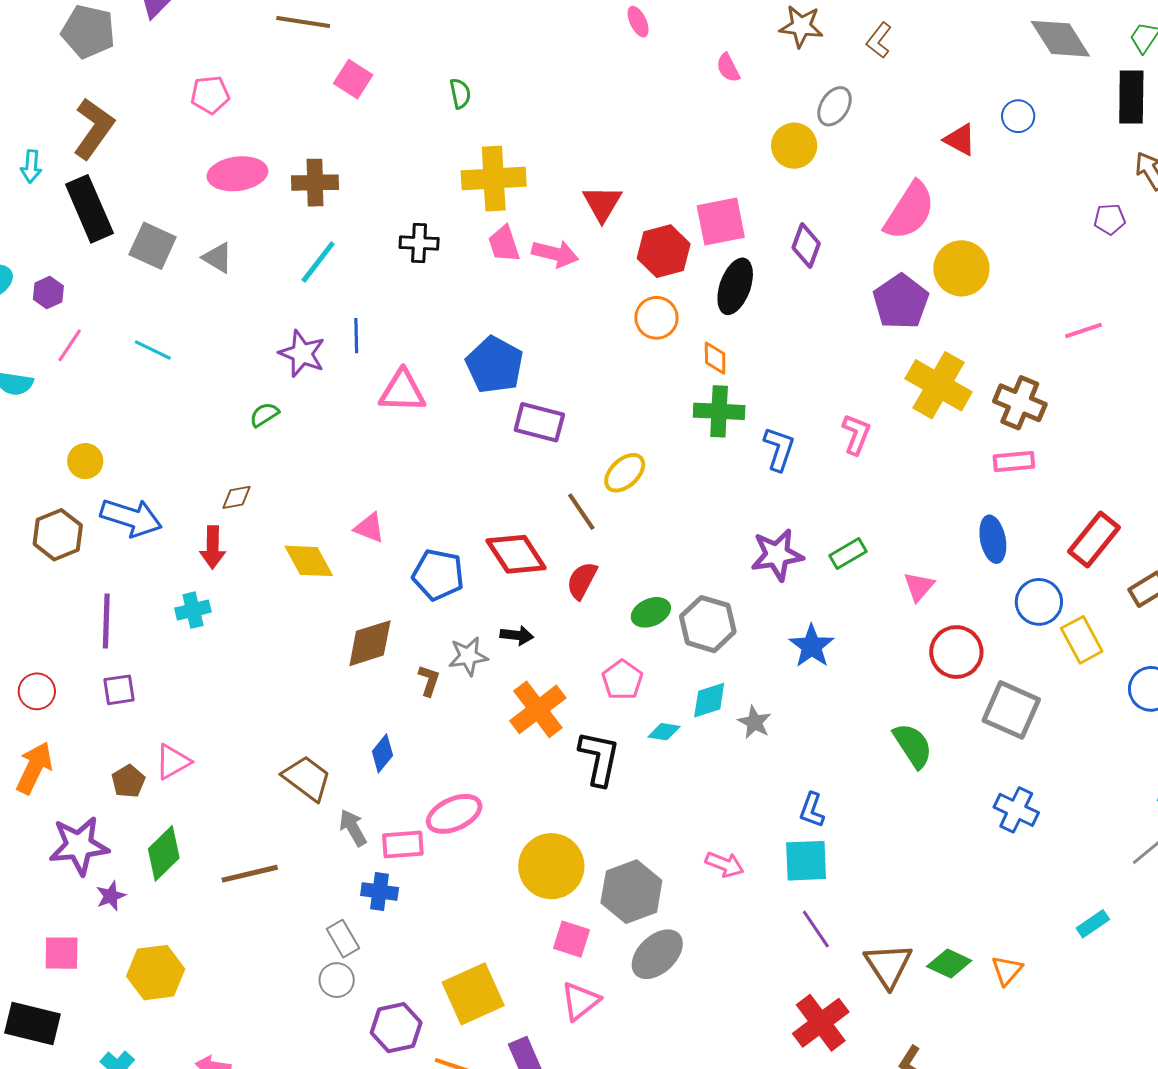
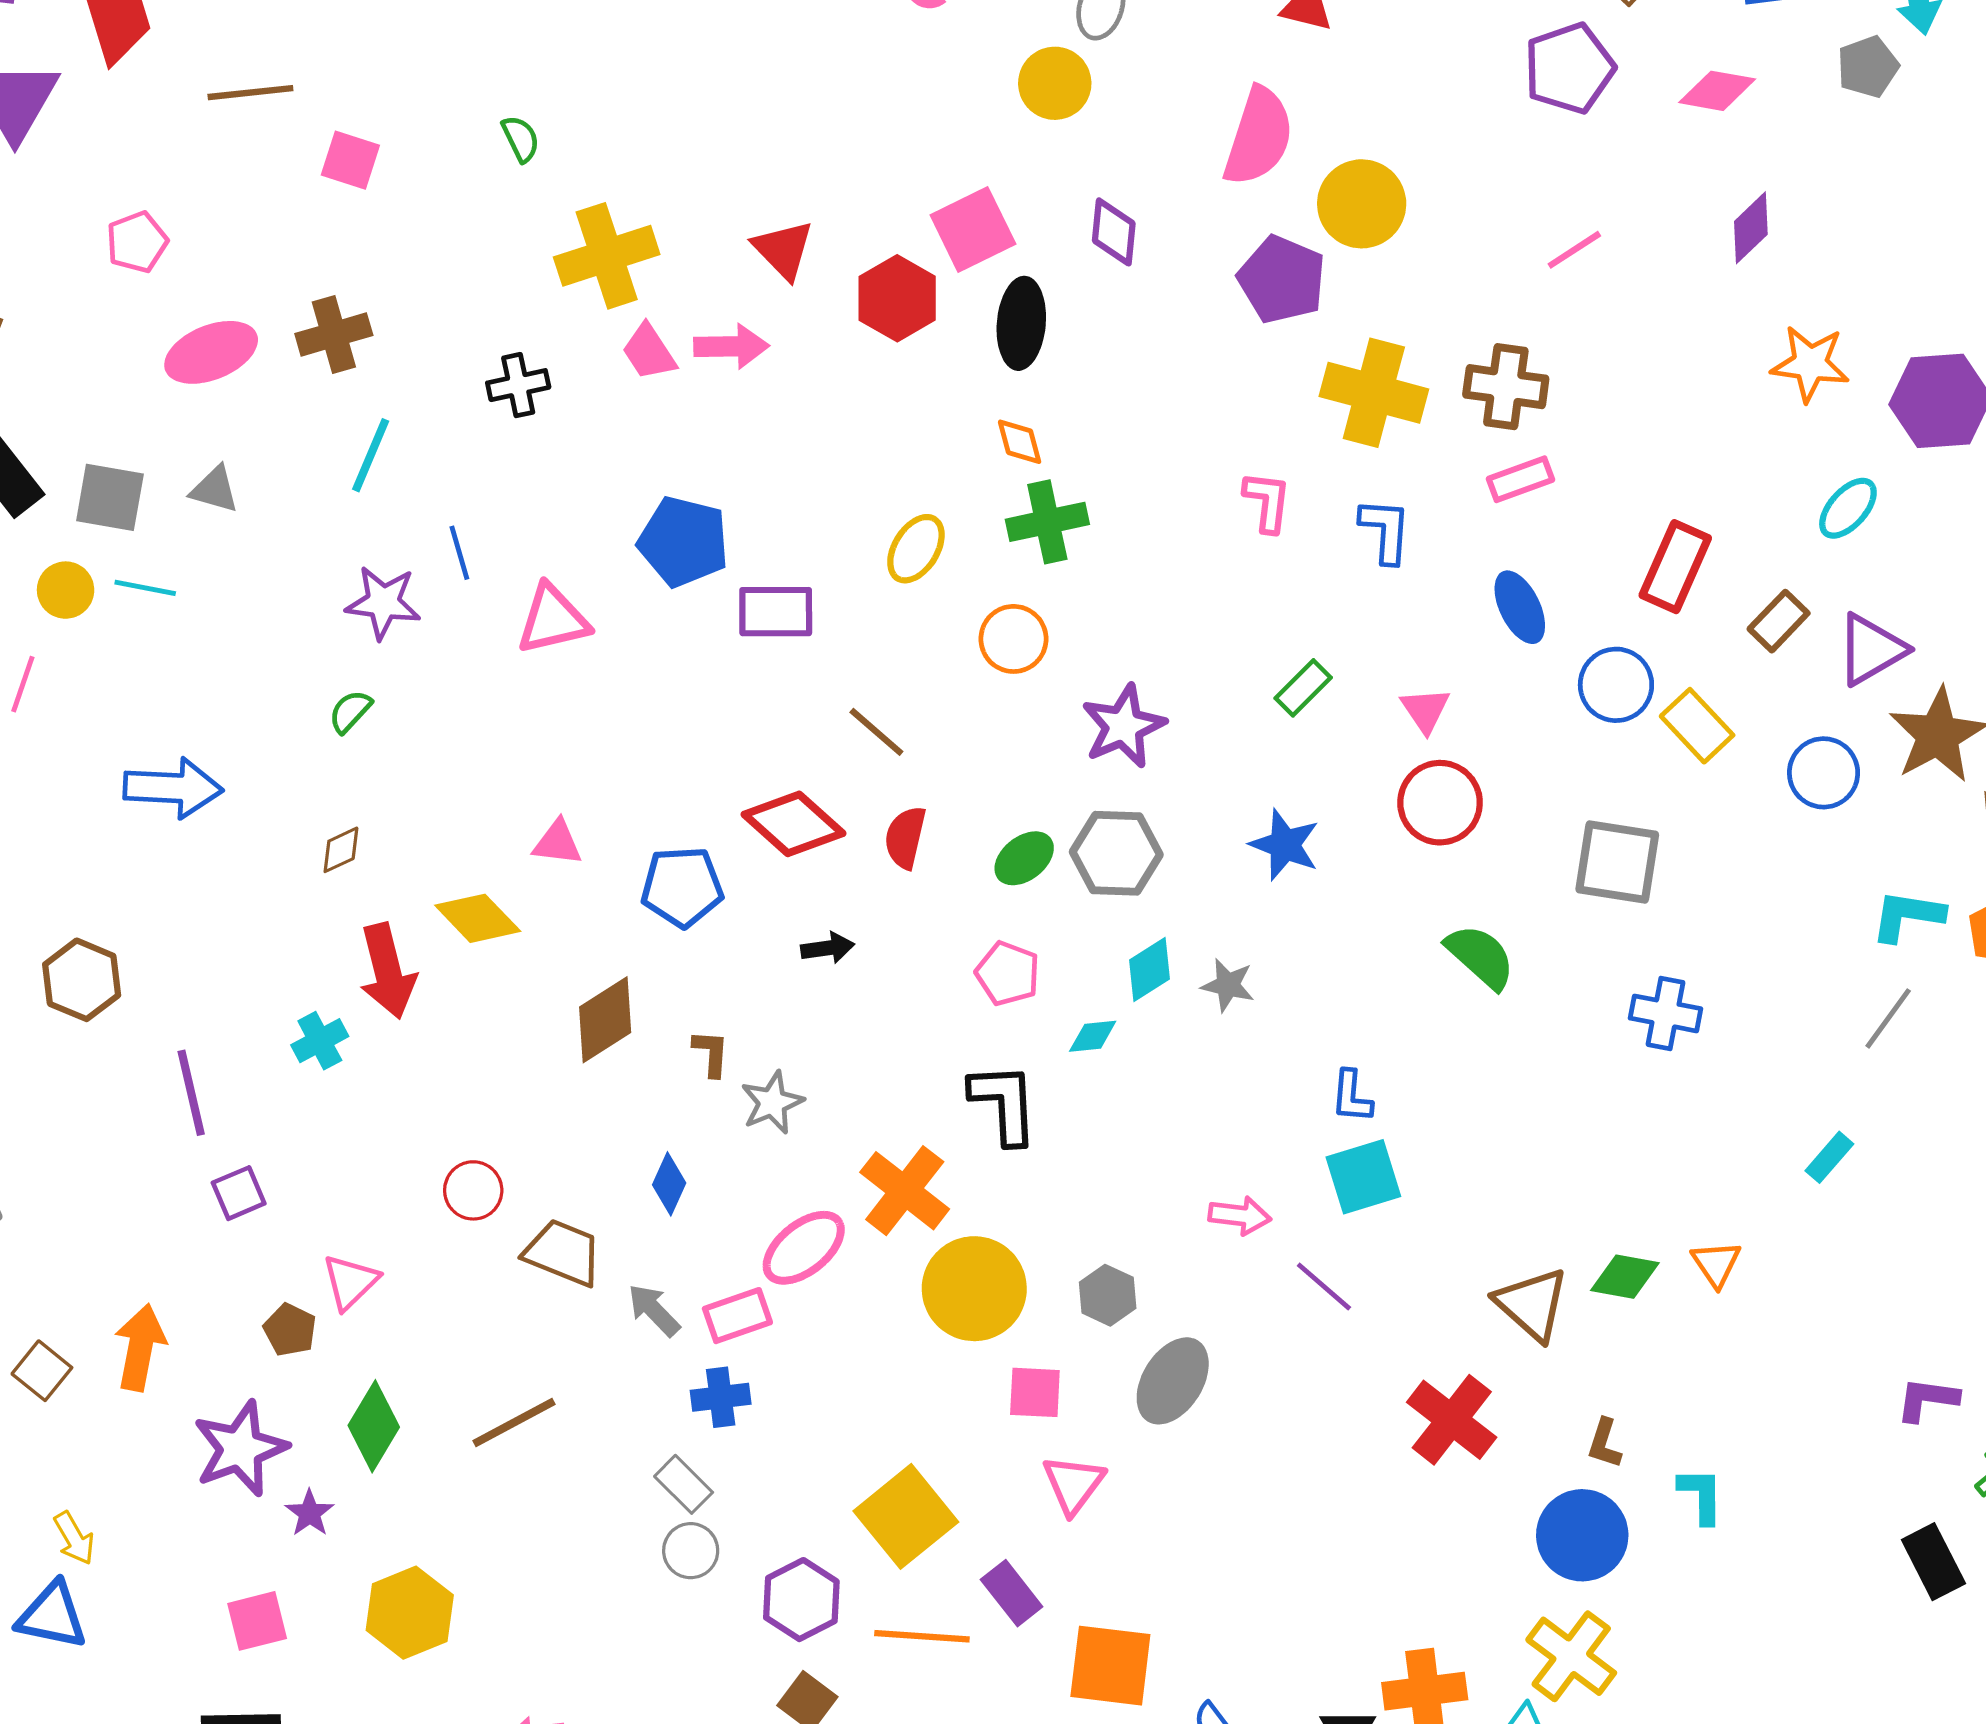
purple pentagon: (1110, 219) -> (1569, 68), size x1.8
orange circle: (656, 318) -> (1013, 639), moved
cyan line: (153, 350) -> (145, 588), moved
blue L-shape: (779, 449) -> (1385, 530), moved
yellow circle: (85, 461) -> (66, 590), moved
yellow ellipse: (625, 473) -> (916, 549), moved
blue arrow: (131, 518) -> (173, 788), moved
red arrow: (213, 547) -> (387, 971), moved, size x1.4
purple star: (777, 555) -> (1123, 726), moved
red circle: (956, 652) -> (1440, 803), moved
gray star: (468, 656) -> (772, 1103), moved
red circle: (37, 691) -> (473, 1190), moved
orange cross: (538, 709) -> (905, 1191), moved
gray hexagon: (631, 892) -> (1108, 1295), size x0.6
purple line: (816, 929) -> (1324, 1286), moved

